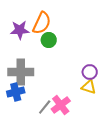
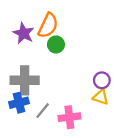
purple star: (20, 30) -> (23, 33), turned 30
pink cross: (61, 105) -> (69, 117), turned 30
gray line: (45, 107) -> (43, 111), moved

